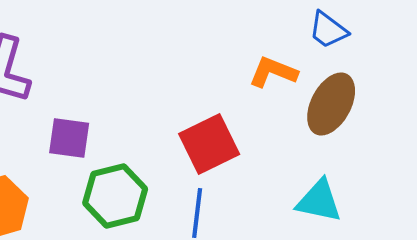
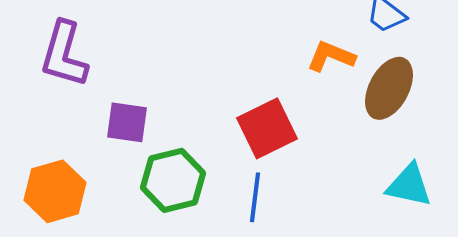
cyan triangle: (319, 201) -> (409, 185), moved

